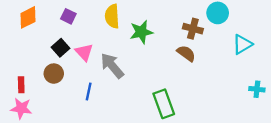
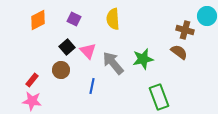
green star: (141, 32) -> (143, 59), moved
red rectangle: (21, 85) -> (32, 80), turned 40

